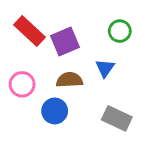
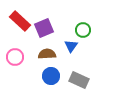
green circle: (120, 31) -> (83, 30), moved
blue circle: (55, 111) -> (51, 76), moved

